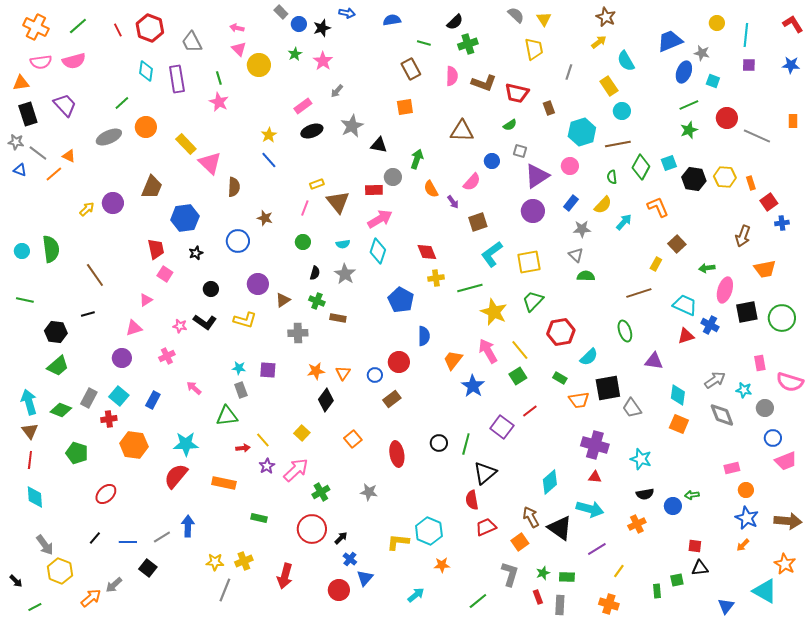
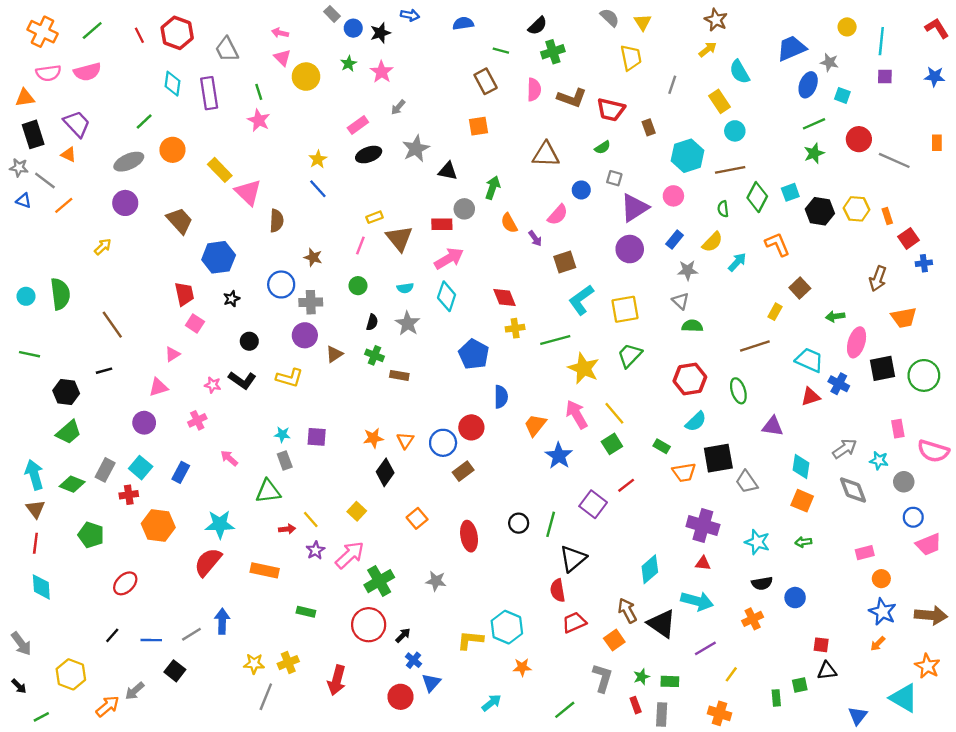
orange triangle: (69, 156) -> (69, 155), moved
brown trapezoid: (152, 187) -> (180, 221), turned -65
purple circle: (113, 203) -> (125, 203), moved
red hexagon: (561, 332) -> (690, 379), moved
gray cross: (298, 333) -> (311, 302), moved
blue circle: (375, 375) -> (443, 443), size x1.5
green cross: (321, 492) -> (379, 581), size x1.4
green arrow: (692, 495) -> (803, 542), moved
gray arrow: (45, 545) -> (21, 644), moved

